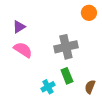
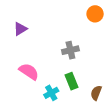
gray cross: (66, 47) -> (70, 50), size x0.7
pink semicircle: (23, 50) -> (29, 72), moved

